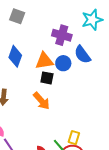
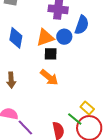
blue semicircle: (82, 55) -> (82, 25), turned -114
yellow rectangle: (74, 138) -> (87, 108), turned -56

